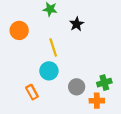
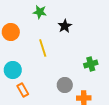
cyan circle: (49, 71) -> (13, 70), moved
green cross: (104, 83) -> (91, 64), moved

